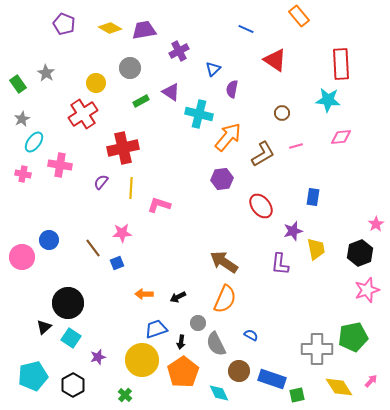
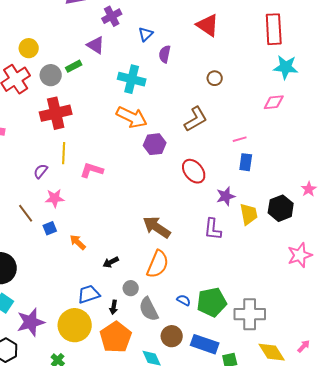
gray circle: (130, 68) -> (51, 75), moved
purple triangle: (171, 92) -> (96, 45), moved
cyan star: (328, 100) -> (286, 67), moved
orange arrow: (228, 137) -> (132, 117), moved, turned 76
pink line: (296, 146) -> (240, 139), moved
purple semicircle: (101, 182) -> (41, 171), moved
black hexagon: (360, 253) -> (281, 208), moved
orange arrow: (144, 294) -> (78, 242), moved, turned 42
green pentagon: (353, 337) -> (212, 302), moved
purple star: (98, 357) -> (31, 322), size x1.8

